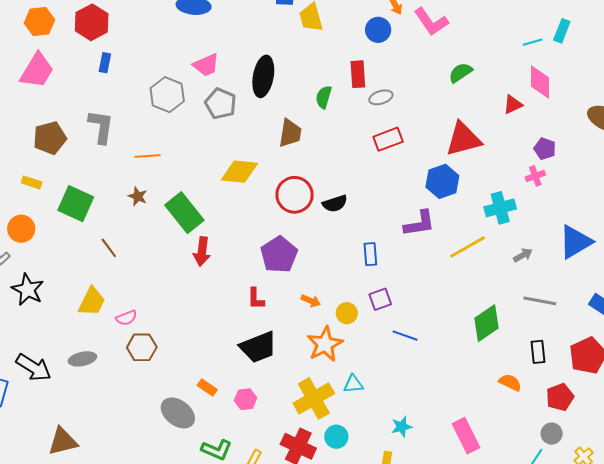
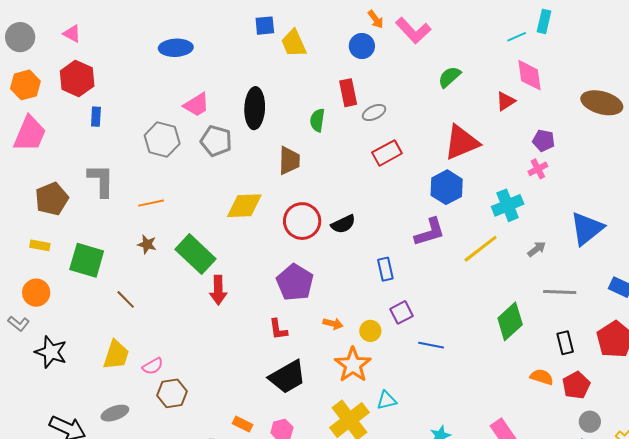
red pentagon: (560, 397) -> (576, 385), moved

